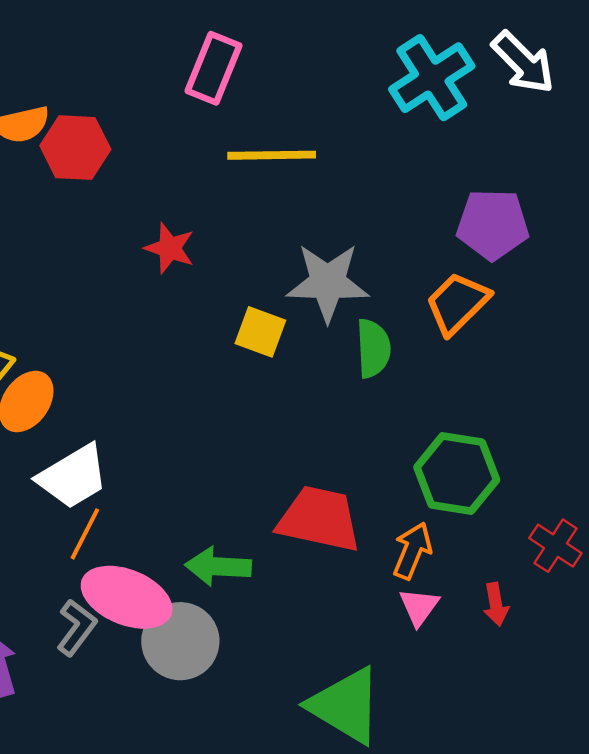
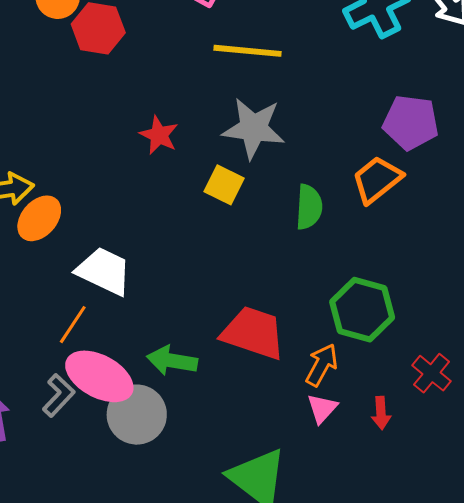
red star: (170, 248) -> (159, 135), moved
gray star: (328, 282) -> (254, 128), moved
white trapezoid: (73, 477) -> (104, 271), moved, turned -130

